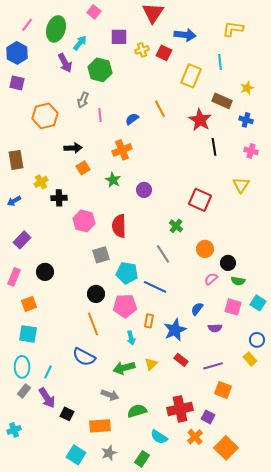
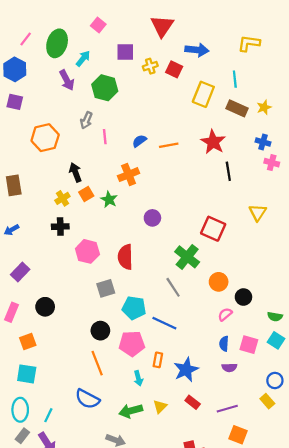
brown rectangle: (222, 101) -> (237, 108), moved
orange line: (160, 109) -> (169, 145), moved, turned -72
black arrow: (73, 148) -> (75, 172), turned -108
pink cross: (251, 151) -> (272, 163), moved
green star: (113, 180) -> (109, 199), moved
yellow cross: (41, 182) -> (62, 198), moved
green cross: (176, 226) -> (187, 257), size x1.6
green semicircle: (238, 281) -> (275, 317), moved
blue semicircle: (197, 309) -> (224, 344), moved, turned -32

